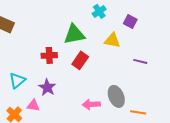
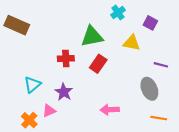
gray ellipse: (116, 96) -> (149, 89), moved
pink triangle: (33, 105) -> (49, 111), turned -32

